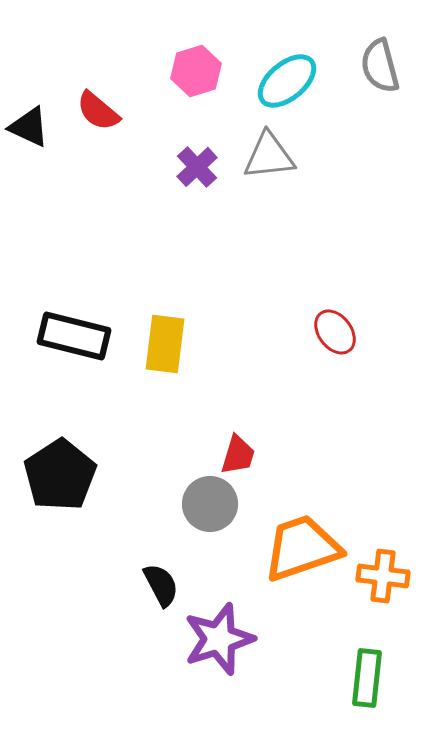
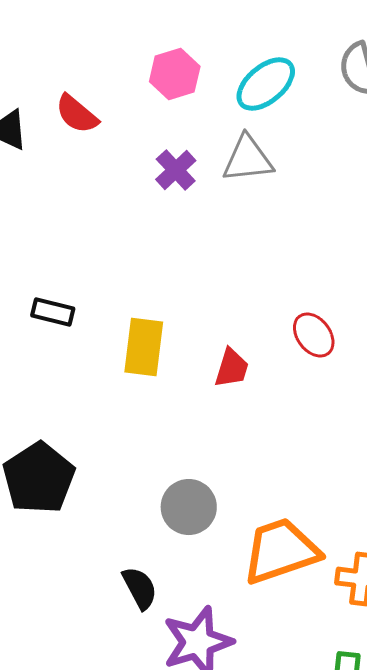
black rectangle: (74, 336) -> (53, 312), moved, size x0.6
red trapezoid: (238, 455) -> (232, 368), moved

